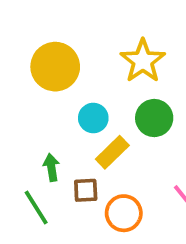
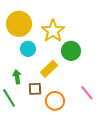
yellow star: (143, 61) -> (53, 31), moved
cyan circle: (93, 118) -> (28, 49), moved

